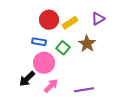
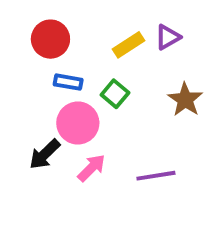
purple triangle: (98, 19) -> (168, 37), moved
red circle: (49, 20) -> (50, 39), moved
brown star: (87, 44) -> (185, 100), moved

